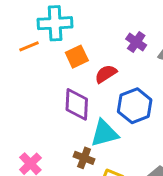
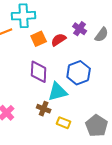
red semicircle: (106, 74) -> (59, 40), moved

